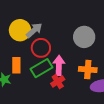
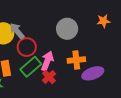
gray arrow: (34, 30) -> (17, 31), turned -78
pink arrow: (59, 65) -> (47, 61), turned 30

